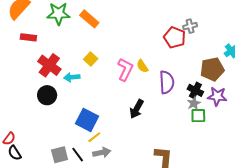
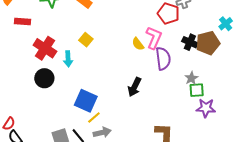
pink L-shape: (125, 69) -> (154, 38), moved
cyan arrow: (72, 77) -> (68, 59), turned -84
black cross: (195, 90) -> (190, 42), moved
purple star: (217, 96) -> (206, 108), moved

